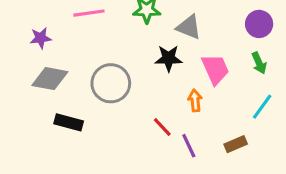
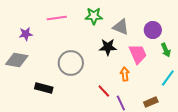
purple circle: (259, 24) -> (153, 30), moved
gray diamond: (50, 79) -> (17, 60), moved

